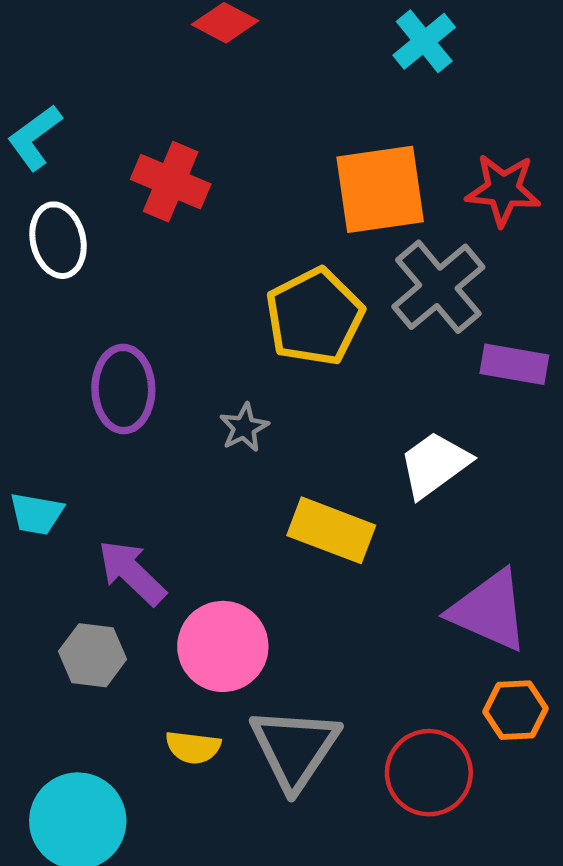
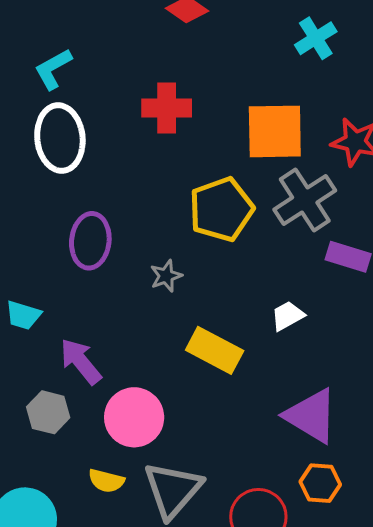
red cross: (171, 182) -> (167, 108), moved, turned -30
white ellipse: (58, 240) -> (60, 138), size x1.4
white trapezoid: (435, 464) -> (288, 316), size x0.7

